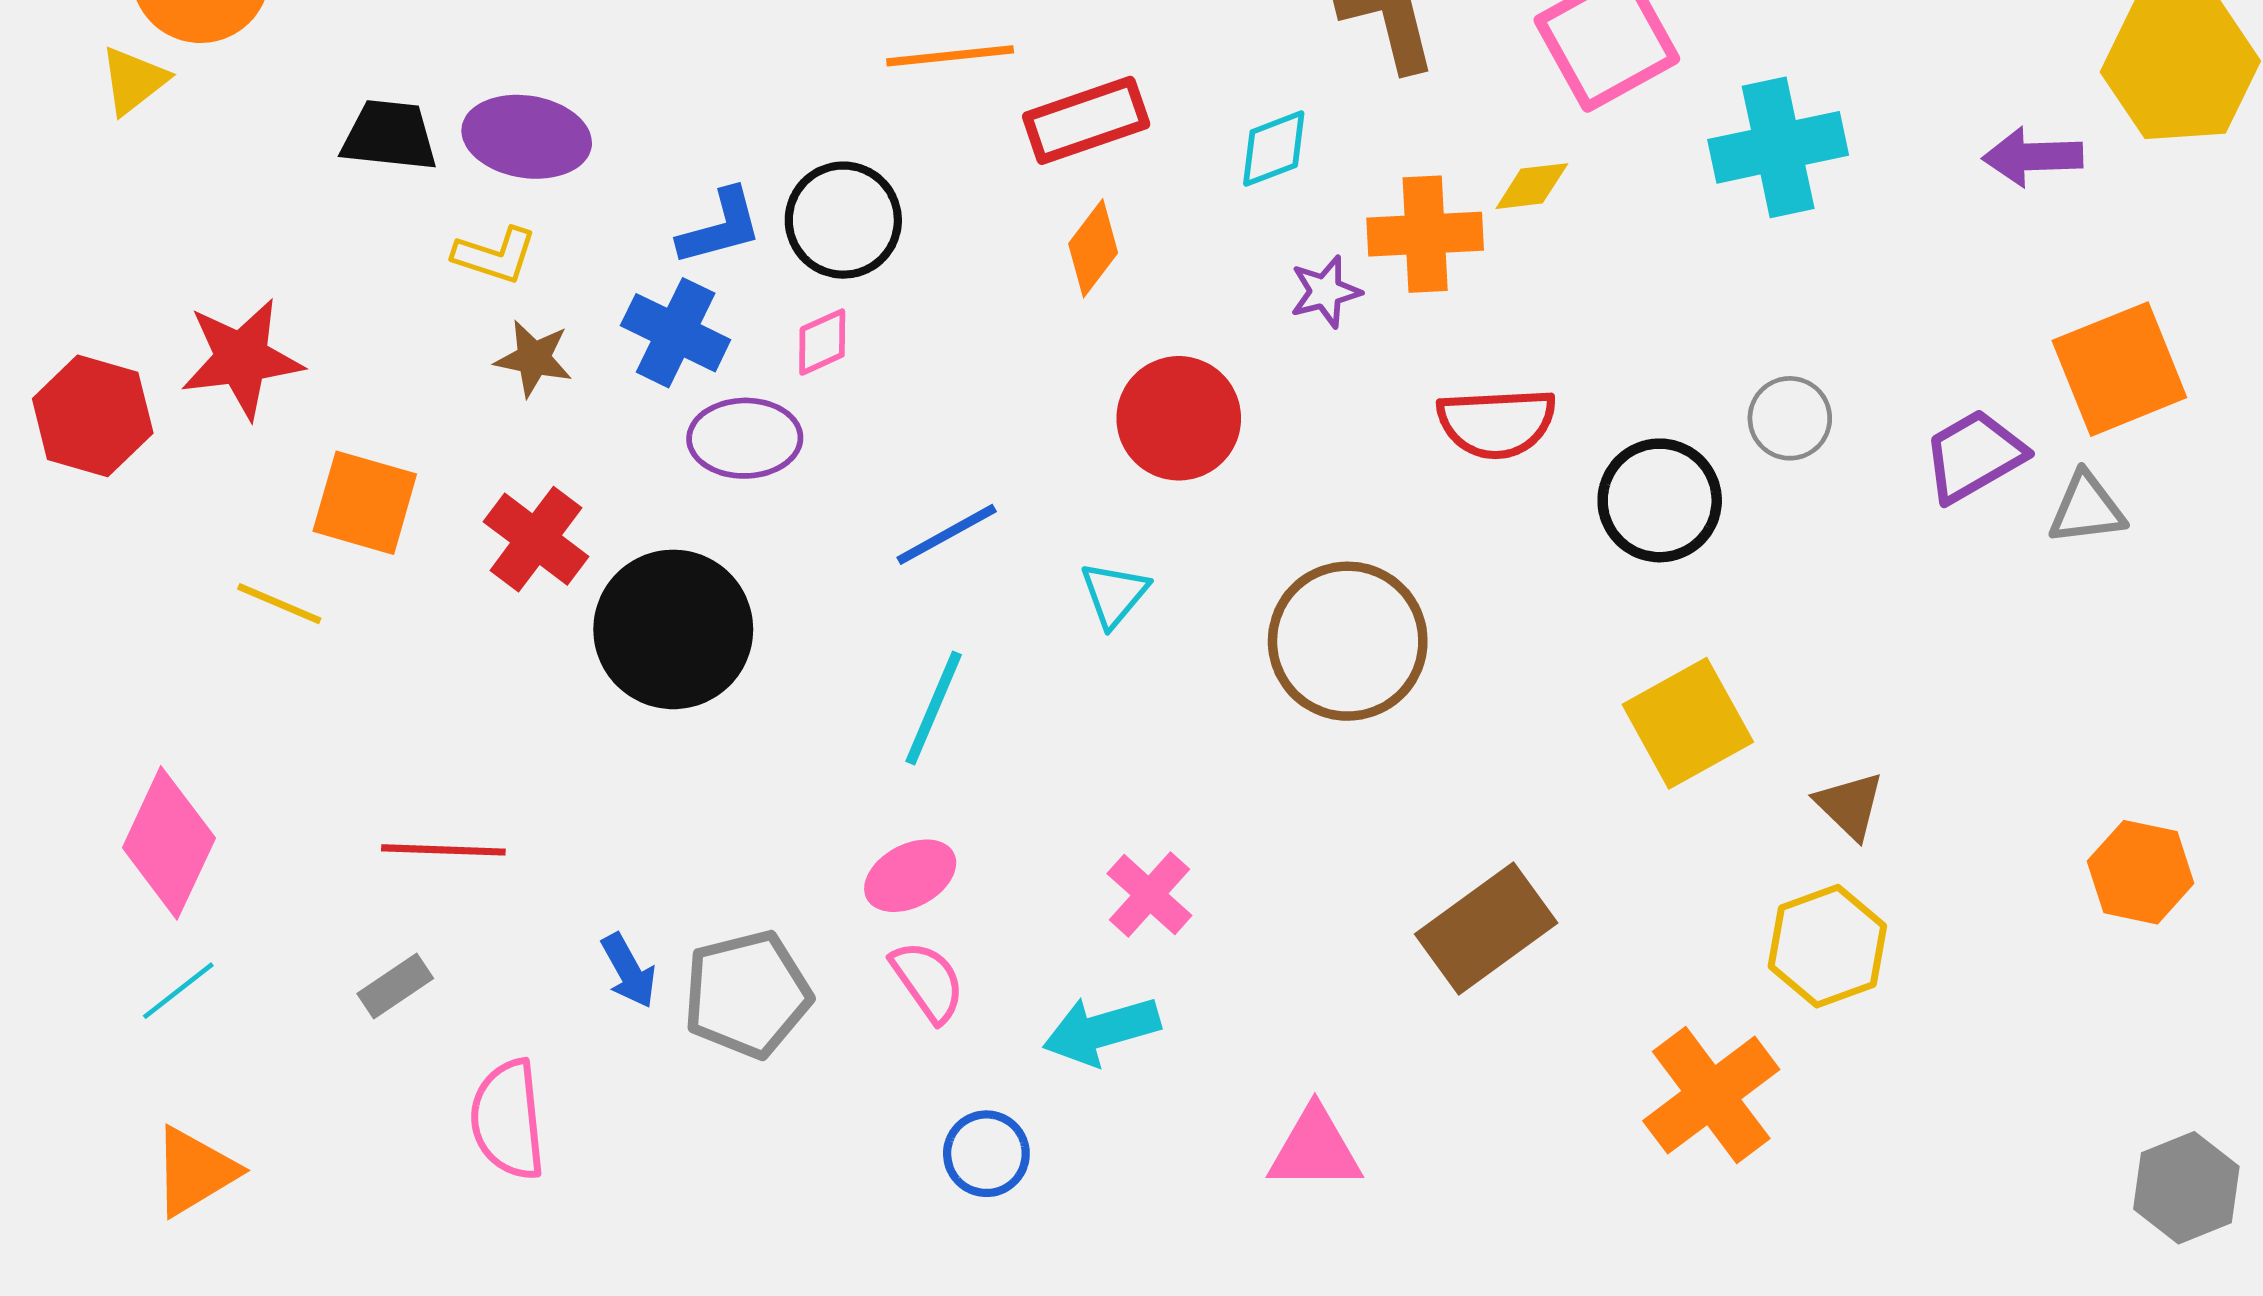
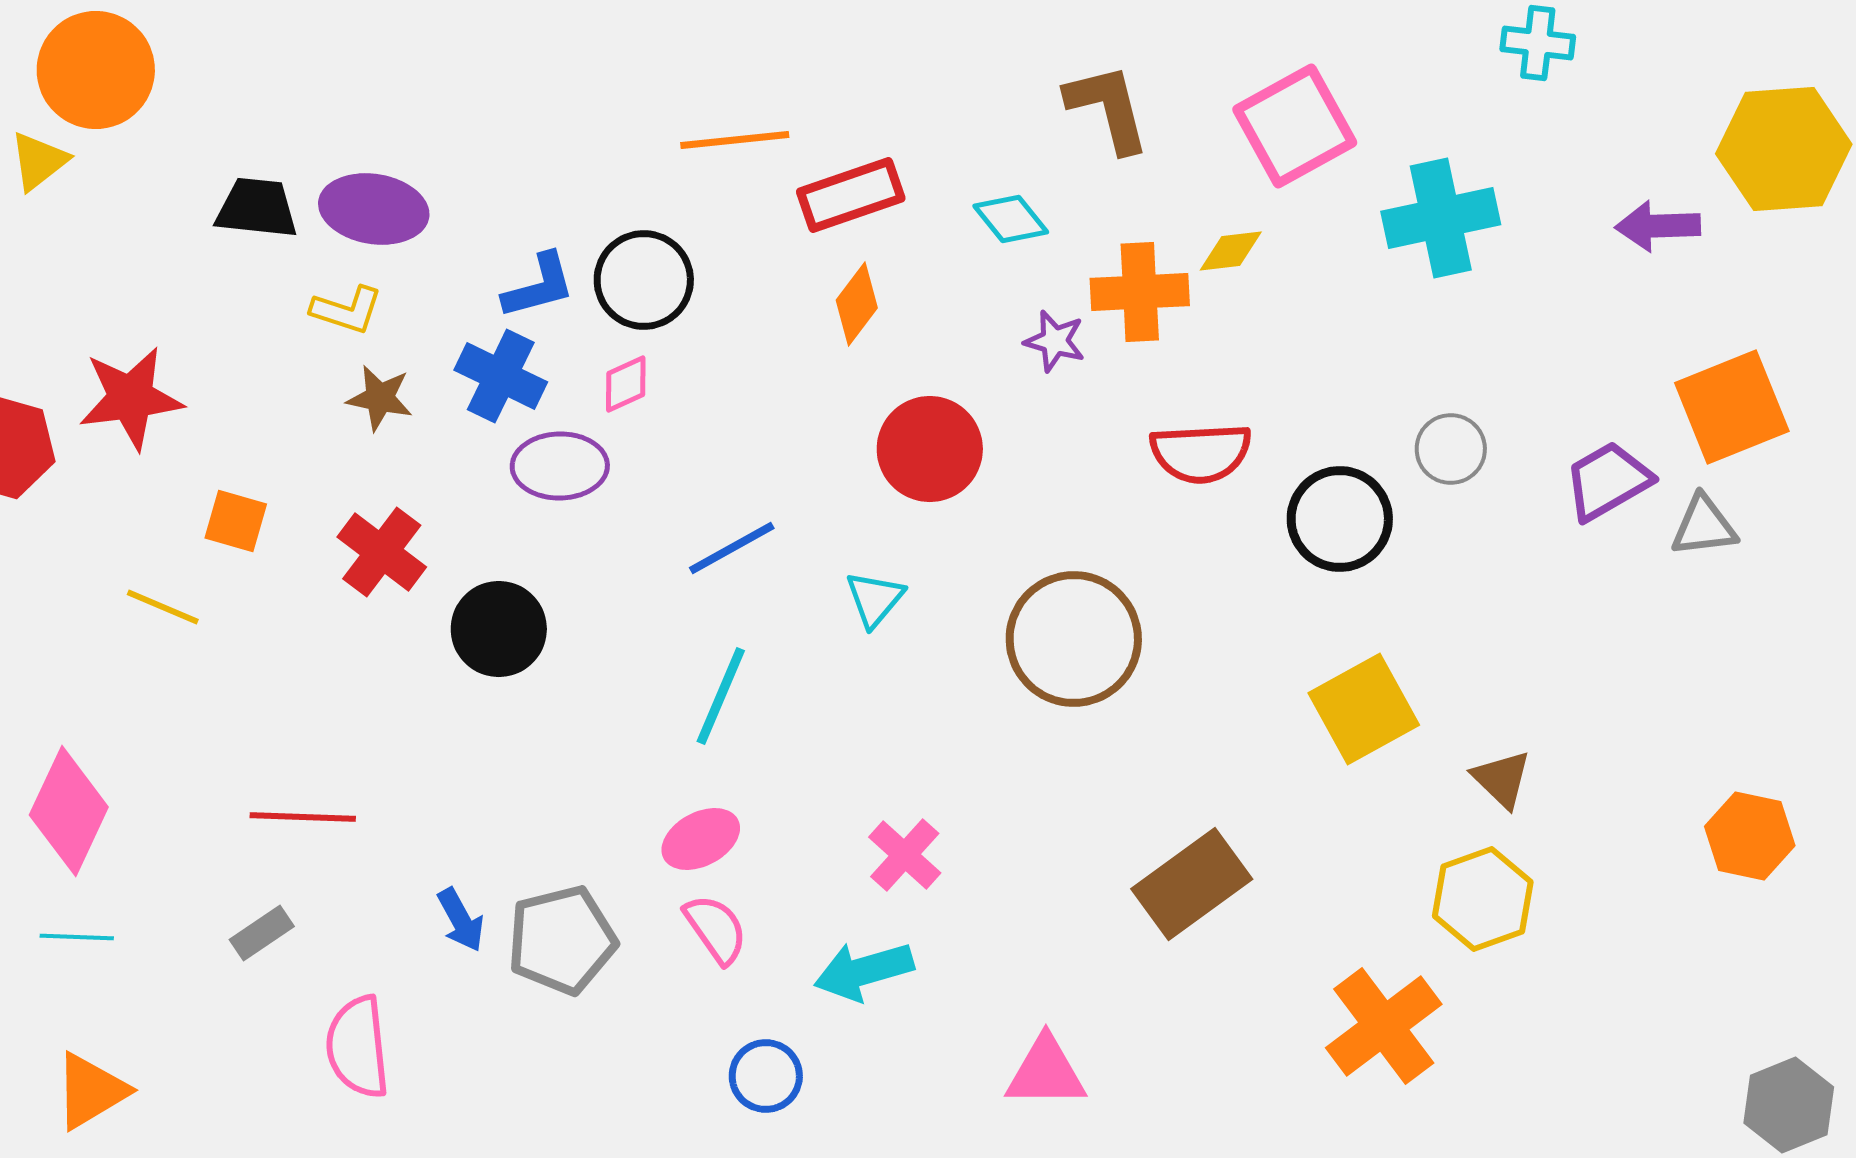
cyan diamond: (1274, 149) -> (1011, 219), turned 72
purple star: (1325, 292) -> (1055, 341), turned 30
orange square: (365, 503) -> (236, 521), size x0.7
black circle: (673, 629) -> (499, 629), size x0.7
cyan line: (178, 991) -> (77, 937), turned 40

